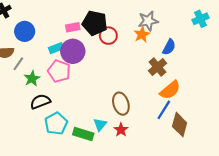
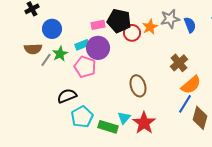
orange star: (142, 35) -> (150, 27), moved
blue semicircle: (169, 47) -> (190, 25), moved, turned -49
green star: (32, 79) -> (60, 54), moved
brown ellipse: (121, 104) -> (138, 86), moved
red star: (121, 130) -> (144, 123), size x1.6

